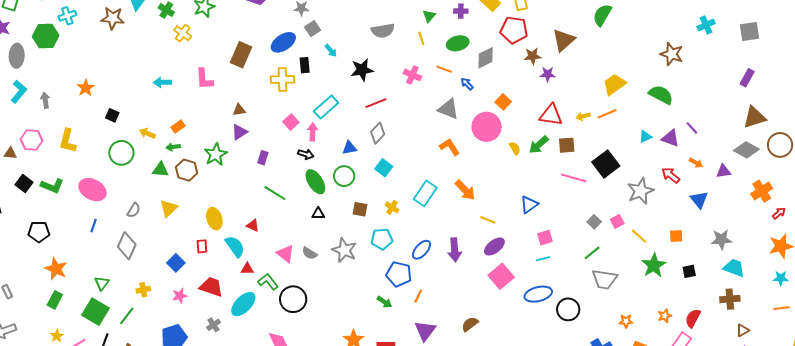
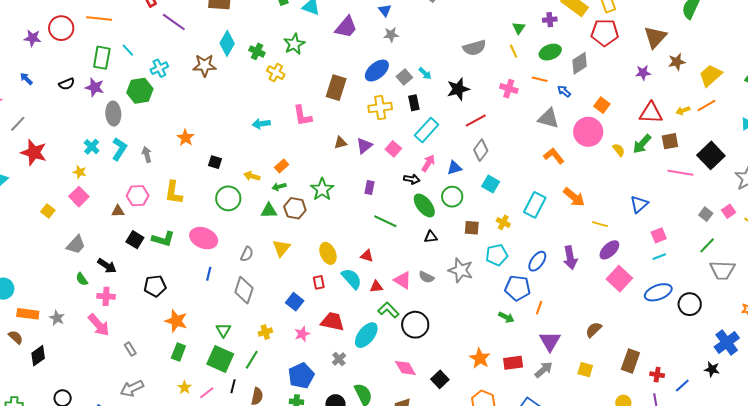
gray square: (313, 29) -> (404, 77), moved
brown star: (533, 56) -> (677, 62), moved
black rectangle: (305, 65) -> (414, 103), moved
purple triangle: (239, 132) -> (364, 146), moved
pink arrow: (313, 132) -> (428, 163), moved, turned 36
red triangle: (247, 269) -> (376, 287), moved

